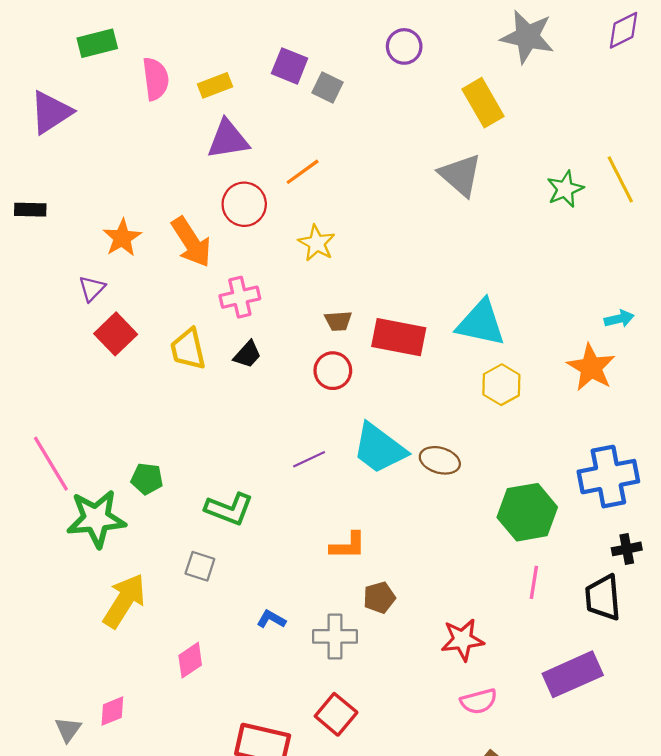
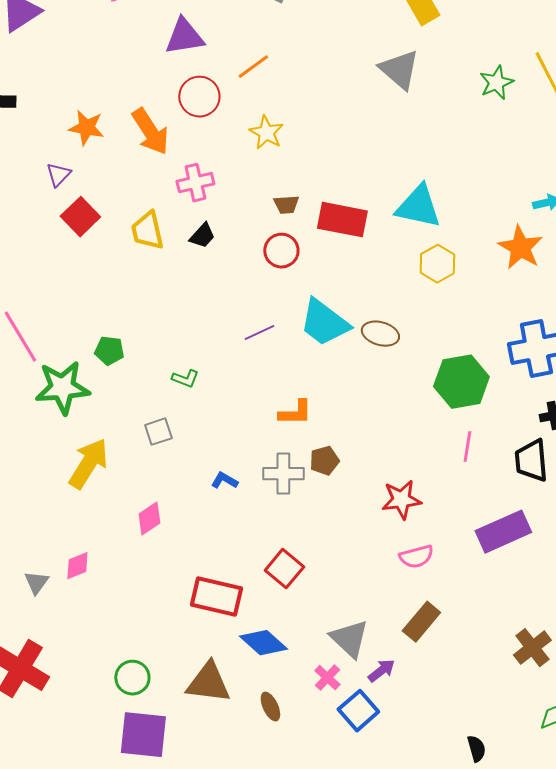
orange star: (122, 238) -> (86, 128), turned -30
green L-shape: (229, 509) -> (185, 379), size x0.6
gray square: (200, 566) -> (158, 432), turned -36
gray cross: (335, 636) -> (283, 474), moved

